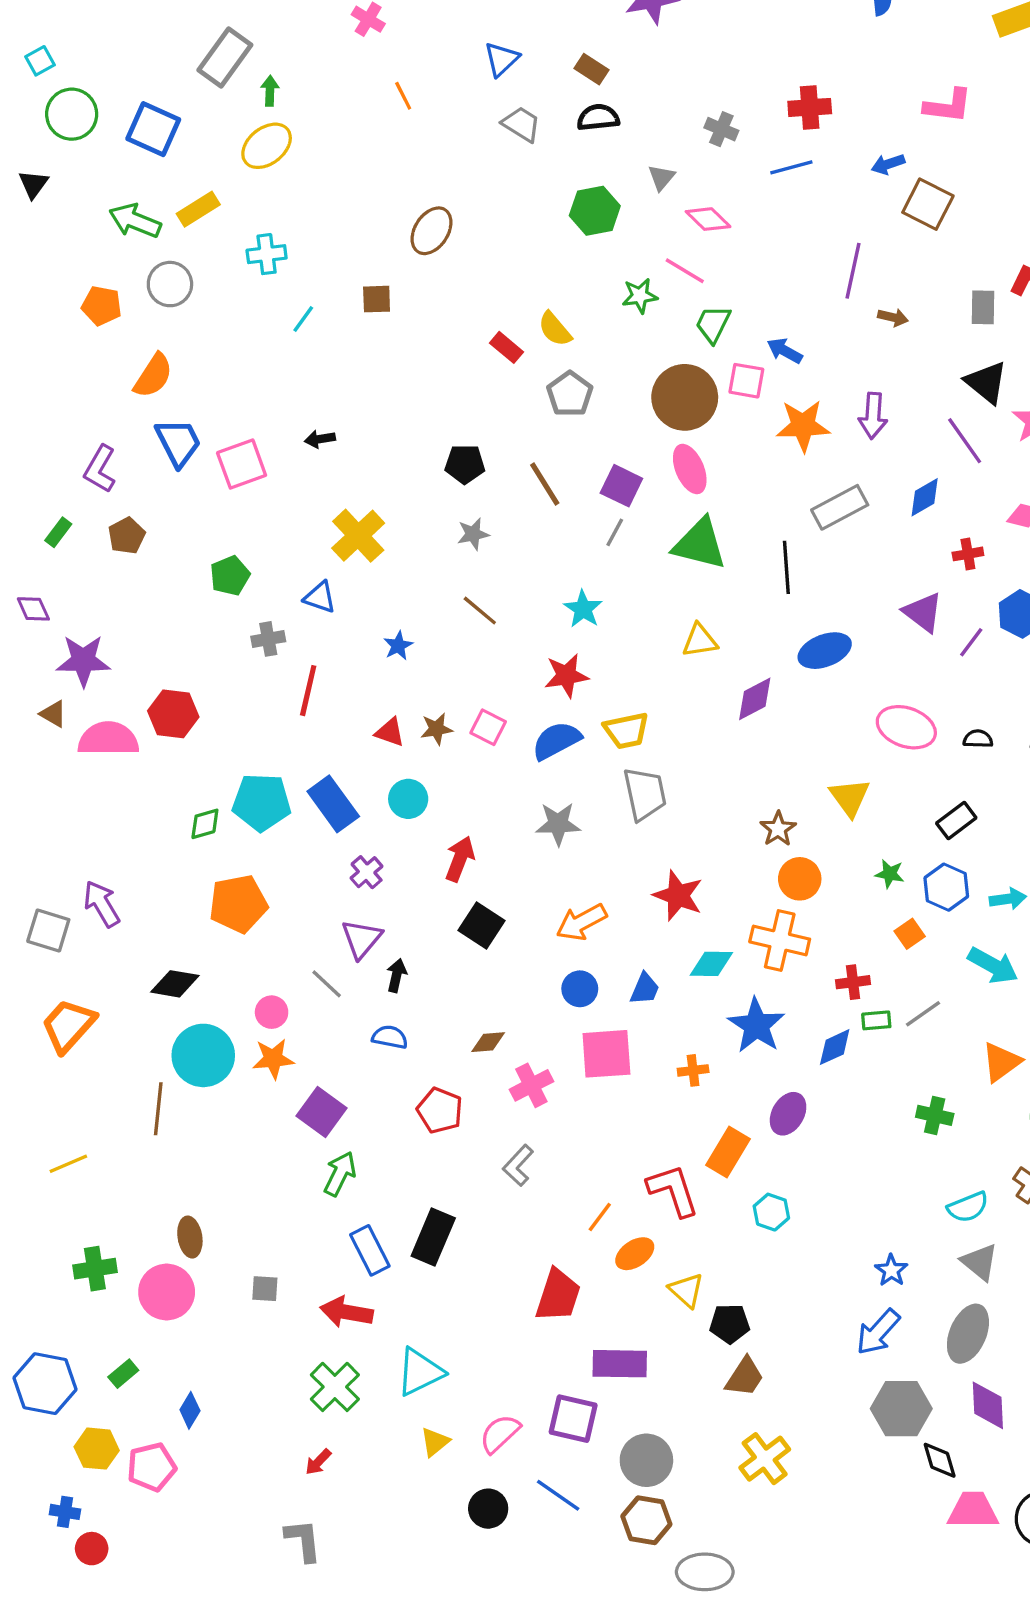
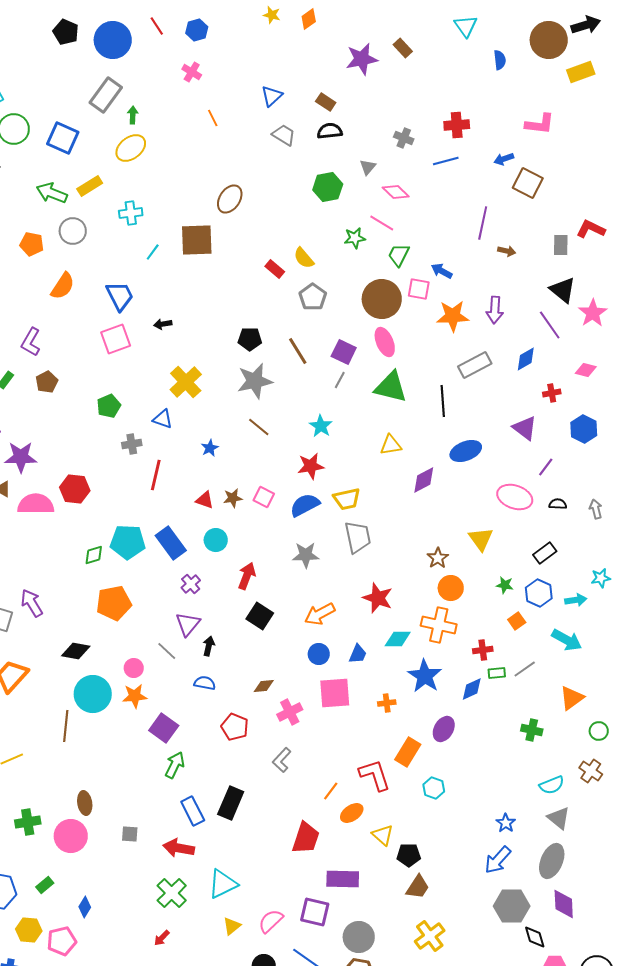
brown square: (377, 299) -> (197, 240), size x1.8
blue trapezoid: (178, 442) -> (120, 296), moved
gray star: (473, 534) -> (255, 381), size x1.8
purple line: (971, 642) -> (546, 467), moved

